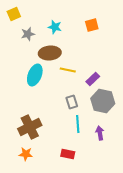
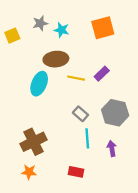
yellow square: (14, 14) -> (12, 36), moved
orange square: (92, 25) -> (103, 28), size x1.5
gray star: (28, 34) -> (40, 23), moved
purple rectangle: (93, 79) -> (102, 74), moved
gray rectangle: (72, 102) -> (80, 114), turned -32

